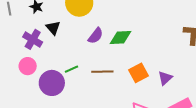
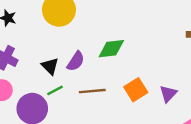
black triangle: (53, 28) -> (50, 66), moved
purple semicircle: (96, 36) -> (76, 61), moved

